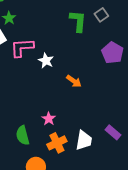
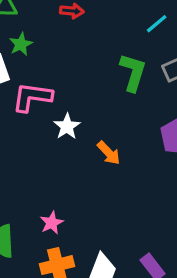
orange arrow: (74, 81) -> (109, 153), moved

